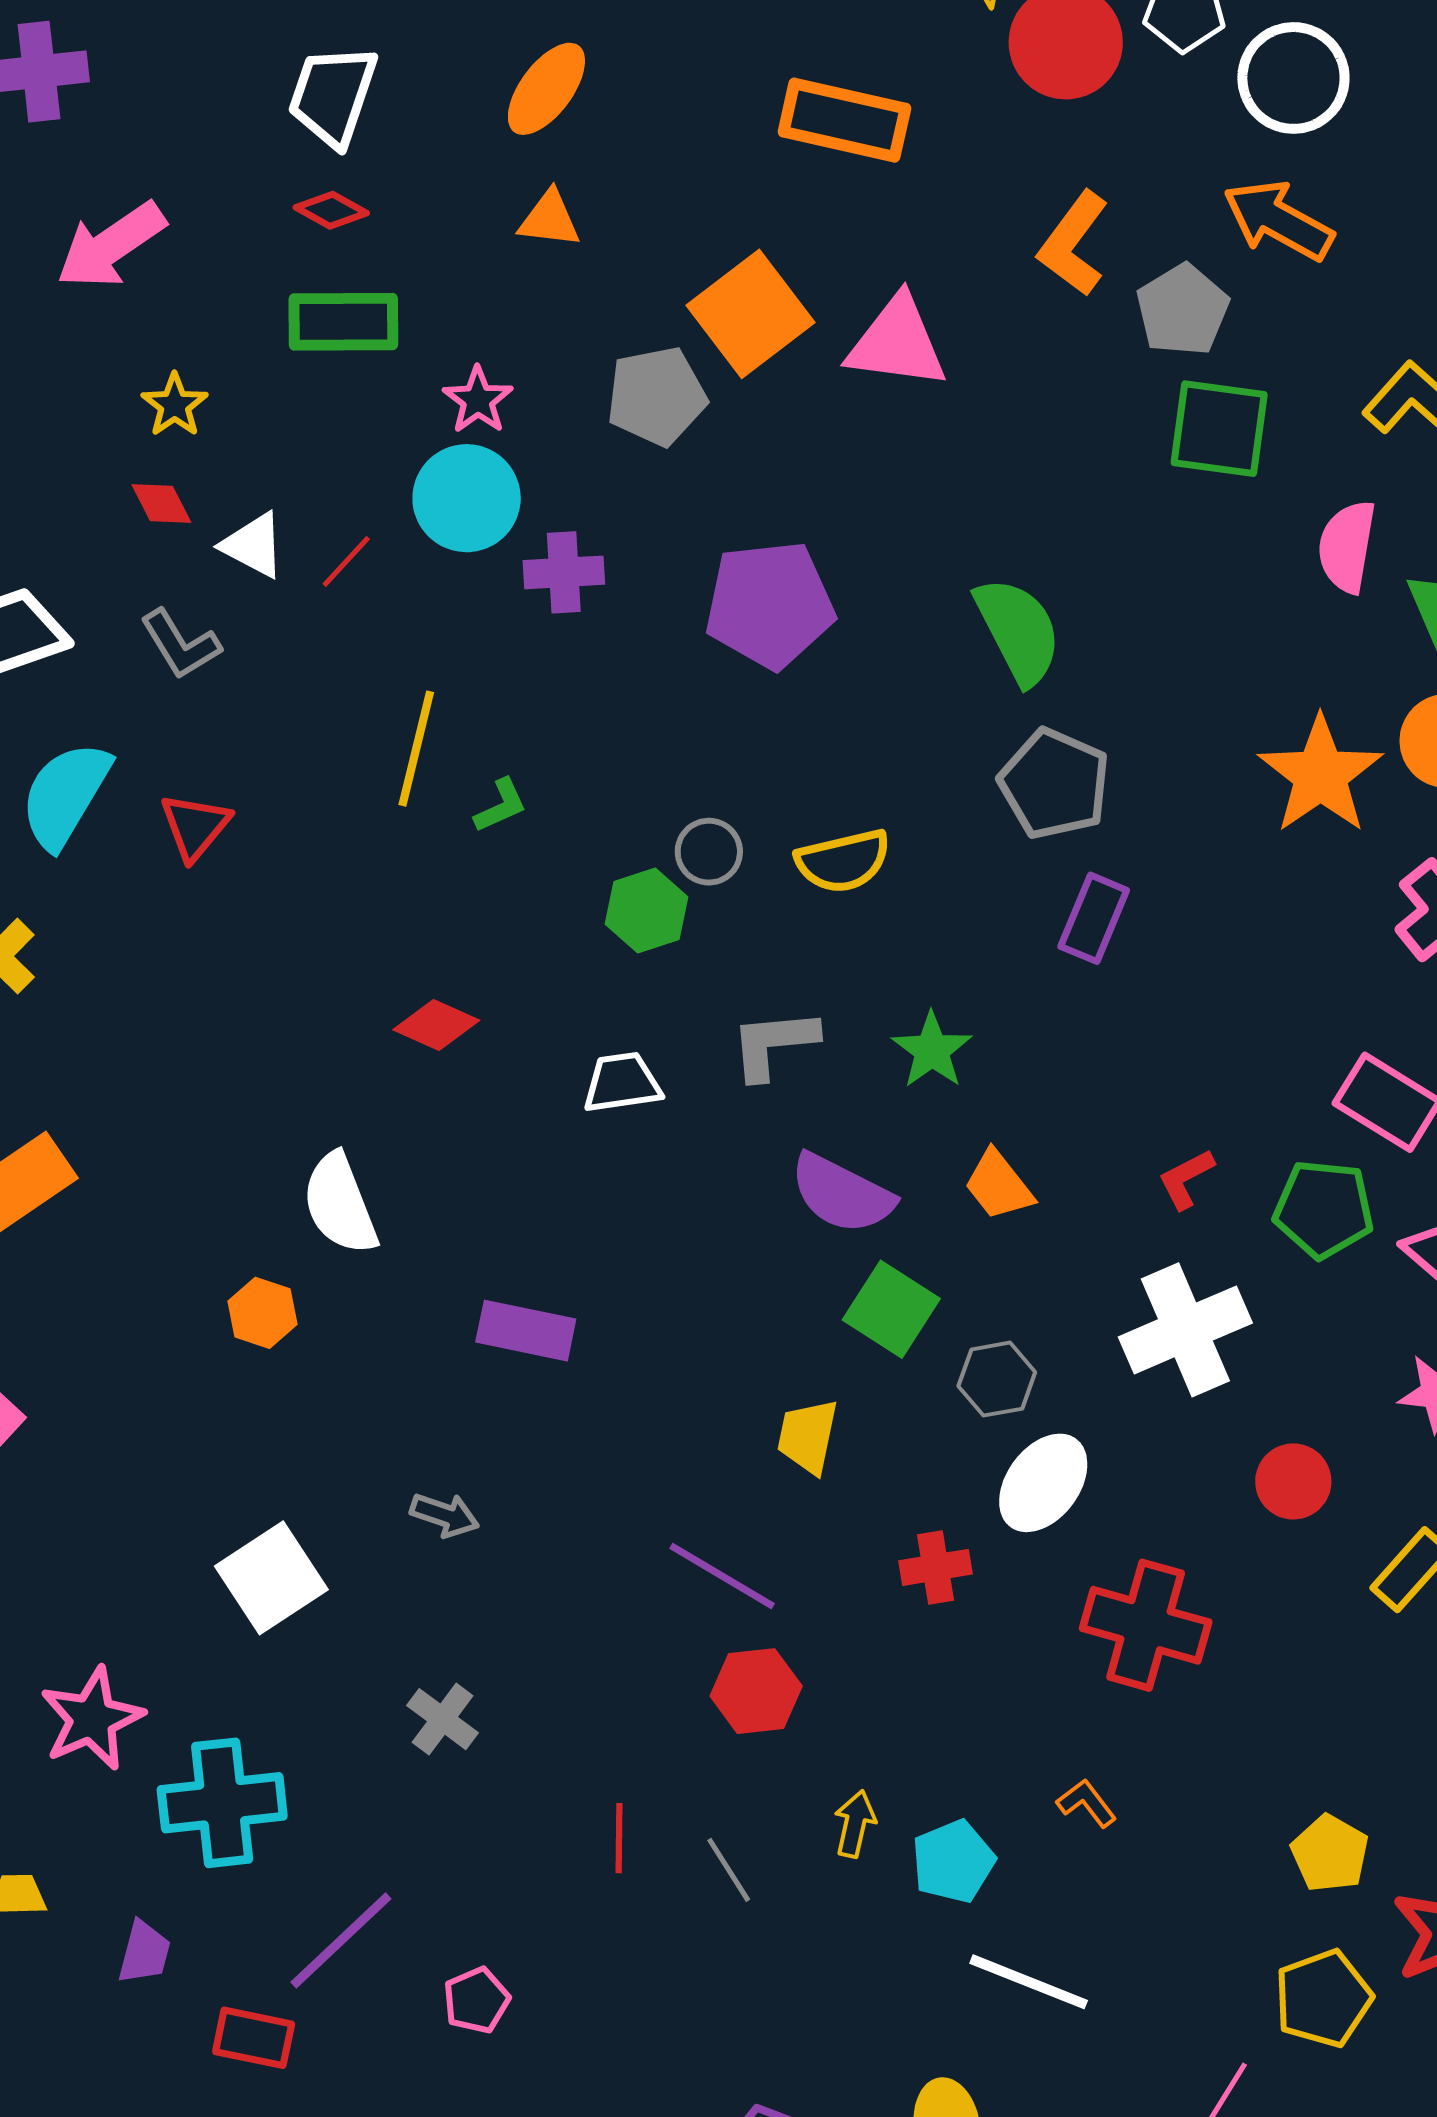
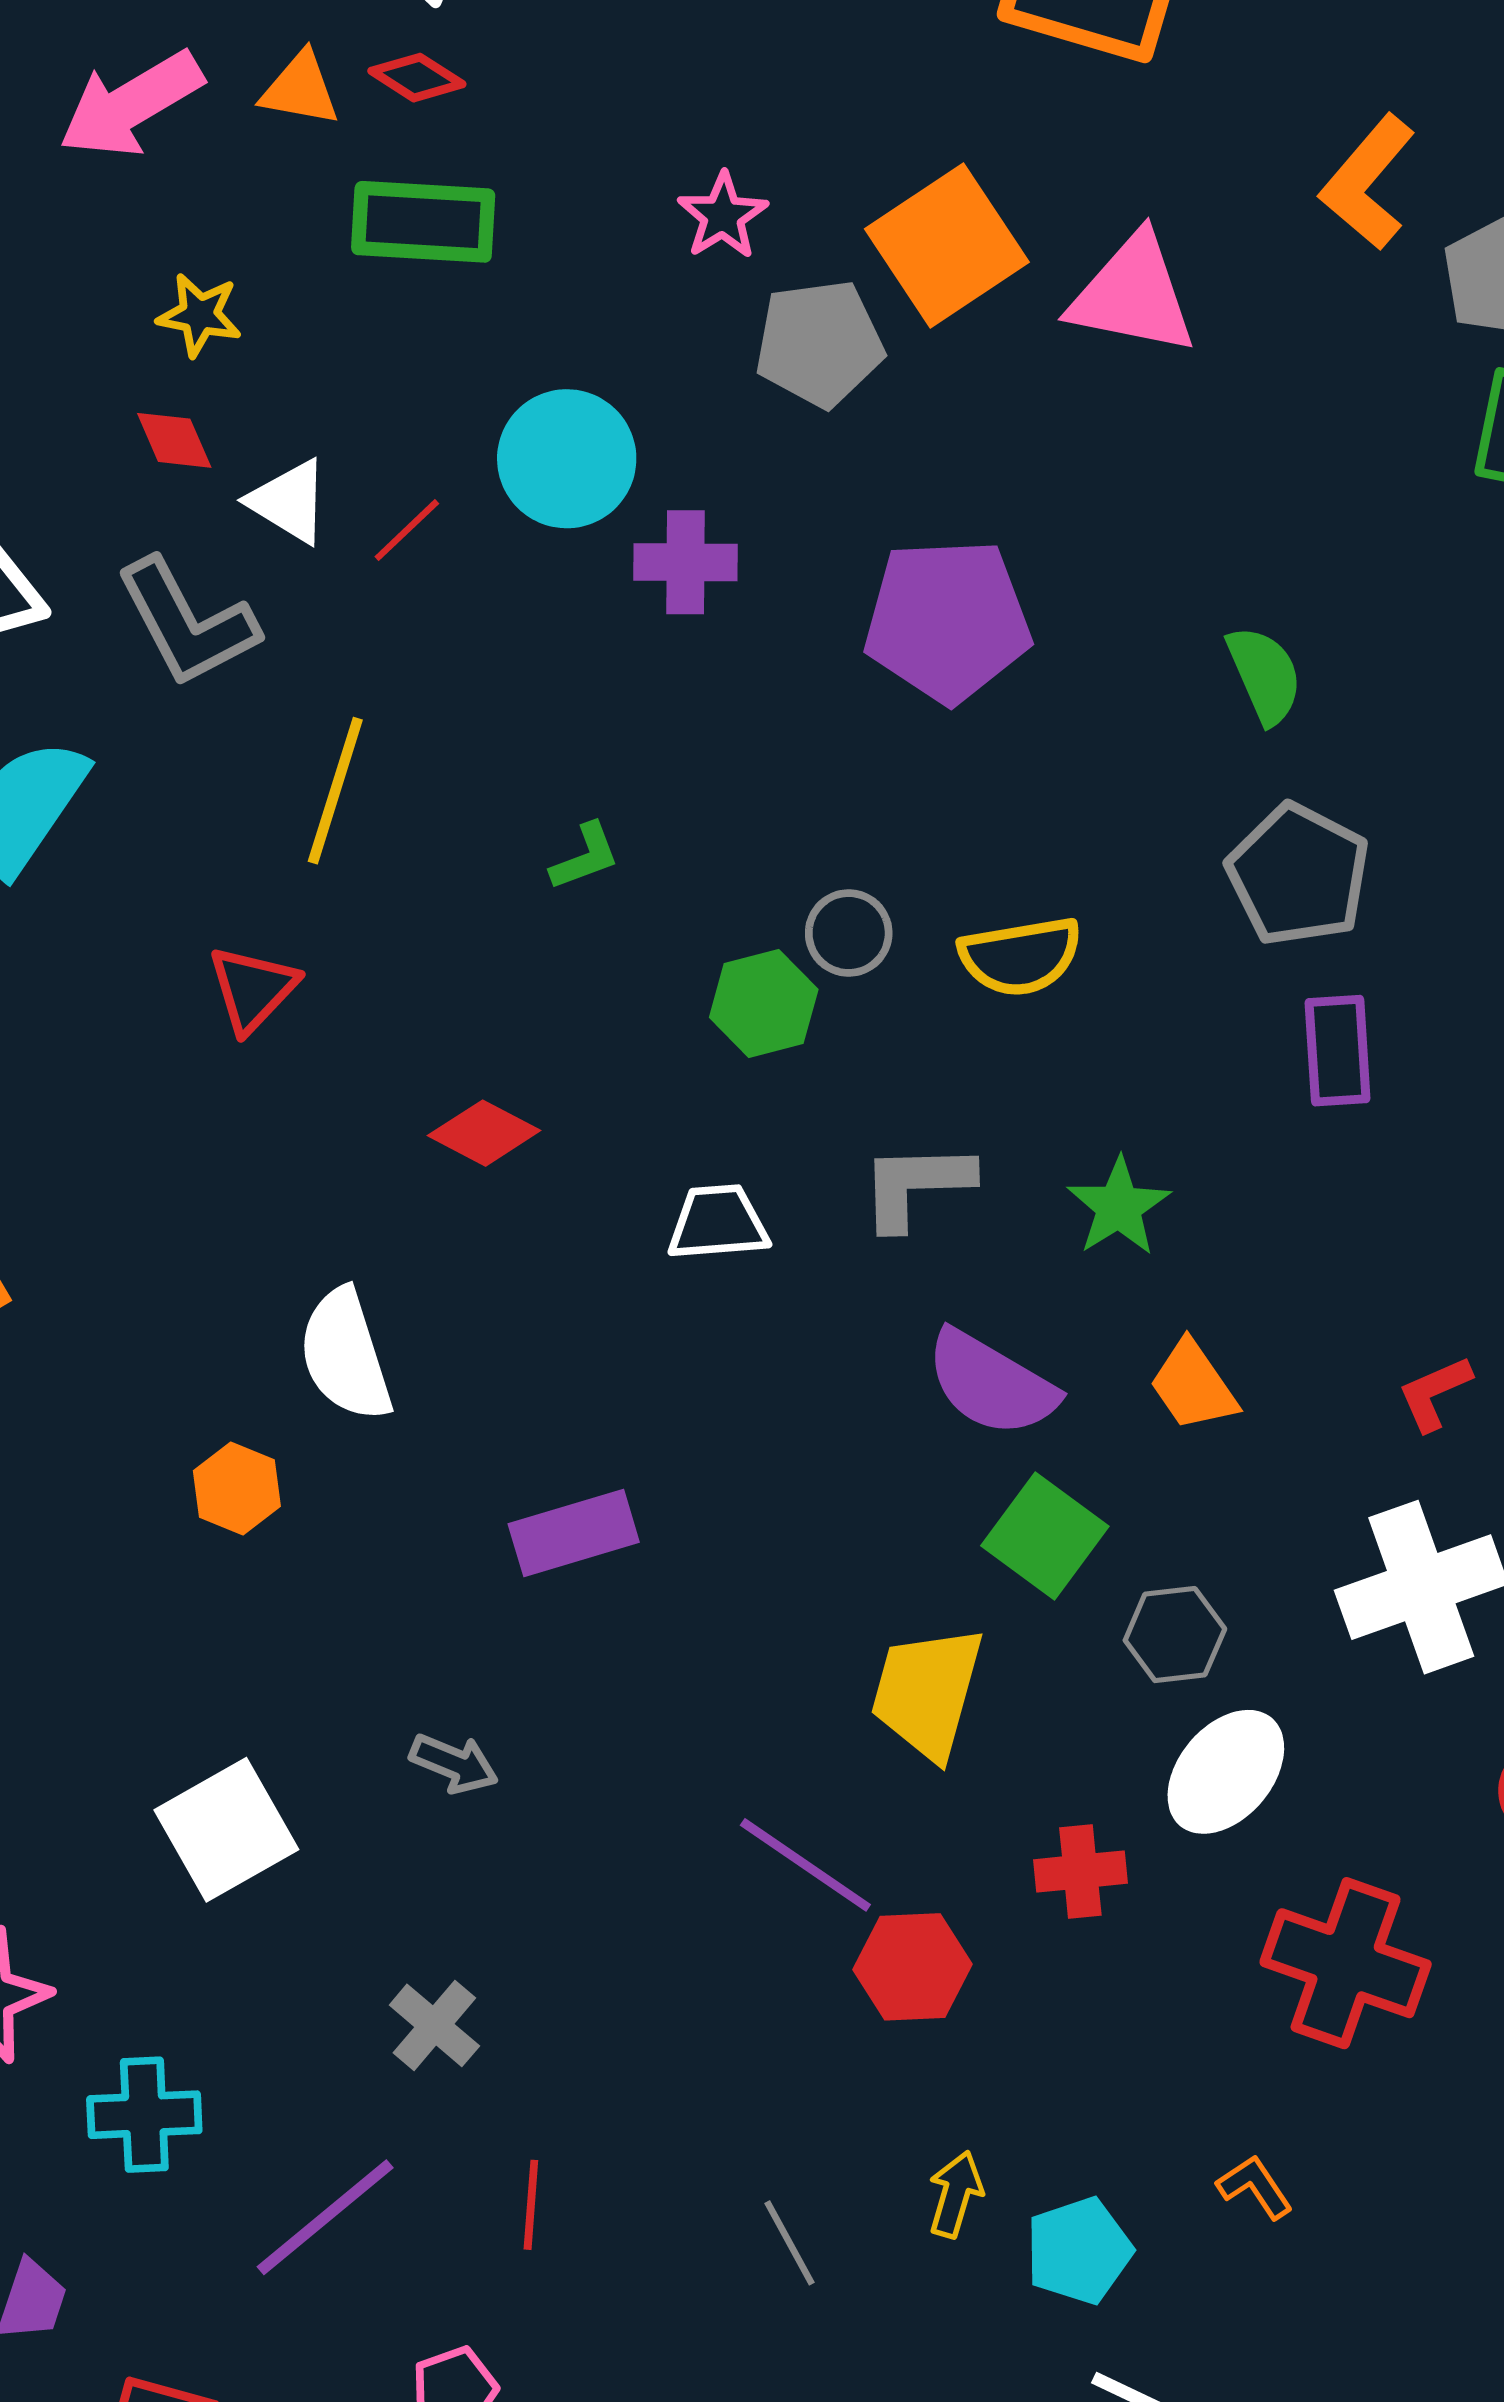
orange triangle: (550, 219) -> (300, 89), moved
pink star: (478, 400) -> (723, 216), moved
yellow star: (175, 405) -> (199, 315), turned -30
green semicircle: (1018, 631) -> (1264, 675), size x0.7
gray L-shape: (180, 644) -> (187, 623), size x1.4
yellow line: (416, 749) -> (335, 791), moved
red triangle: (195, 826) -> (253, 989), moved
purple rectangle: (1094, 918) -> (1338, 1051), turned -30
purple rectangle: (526, 1331) -> (574, 1533), turned -32
yellow trapezoid: (808, 1436) -> (927, 1692), size x1.4
red hexagon: (756, 1691) -> (913, 1967), moved
cyan cross: (222, 1803) -> (144, 2115), size x0.7
red line: (619, 1838) -> (531, 2205), moved
purple line: (341, 1940) -> (325, 2217), moved

